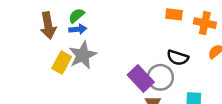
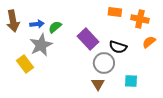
green semicircle: (77, 16) -> (55, 27), moved
yellow rectangle: (62, 63) -> (25, 64), moved, turned -66
purple rectangle: (141, 79) -> (88, 39), moved

